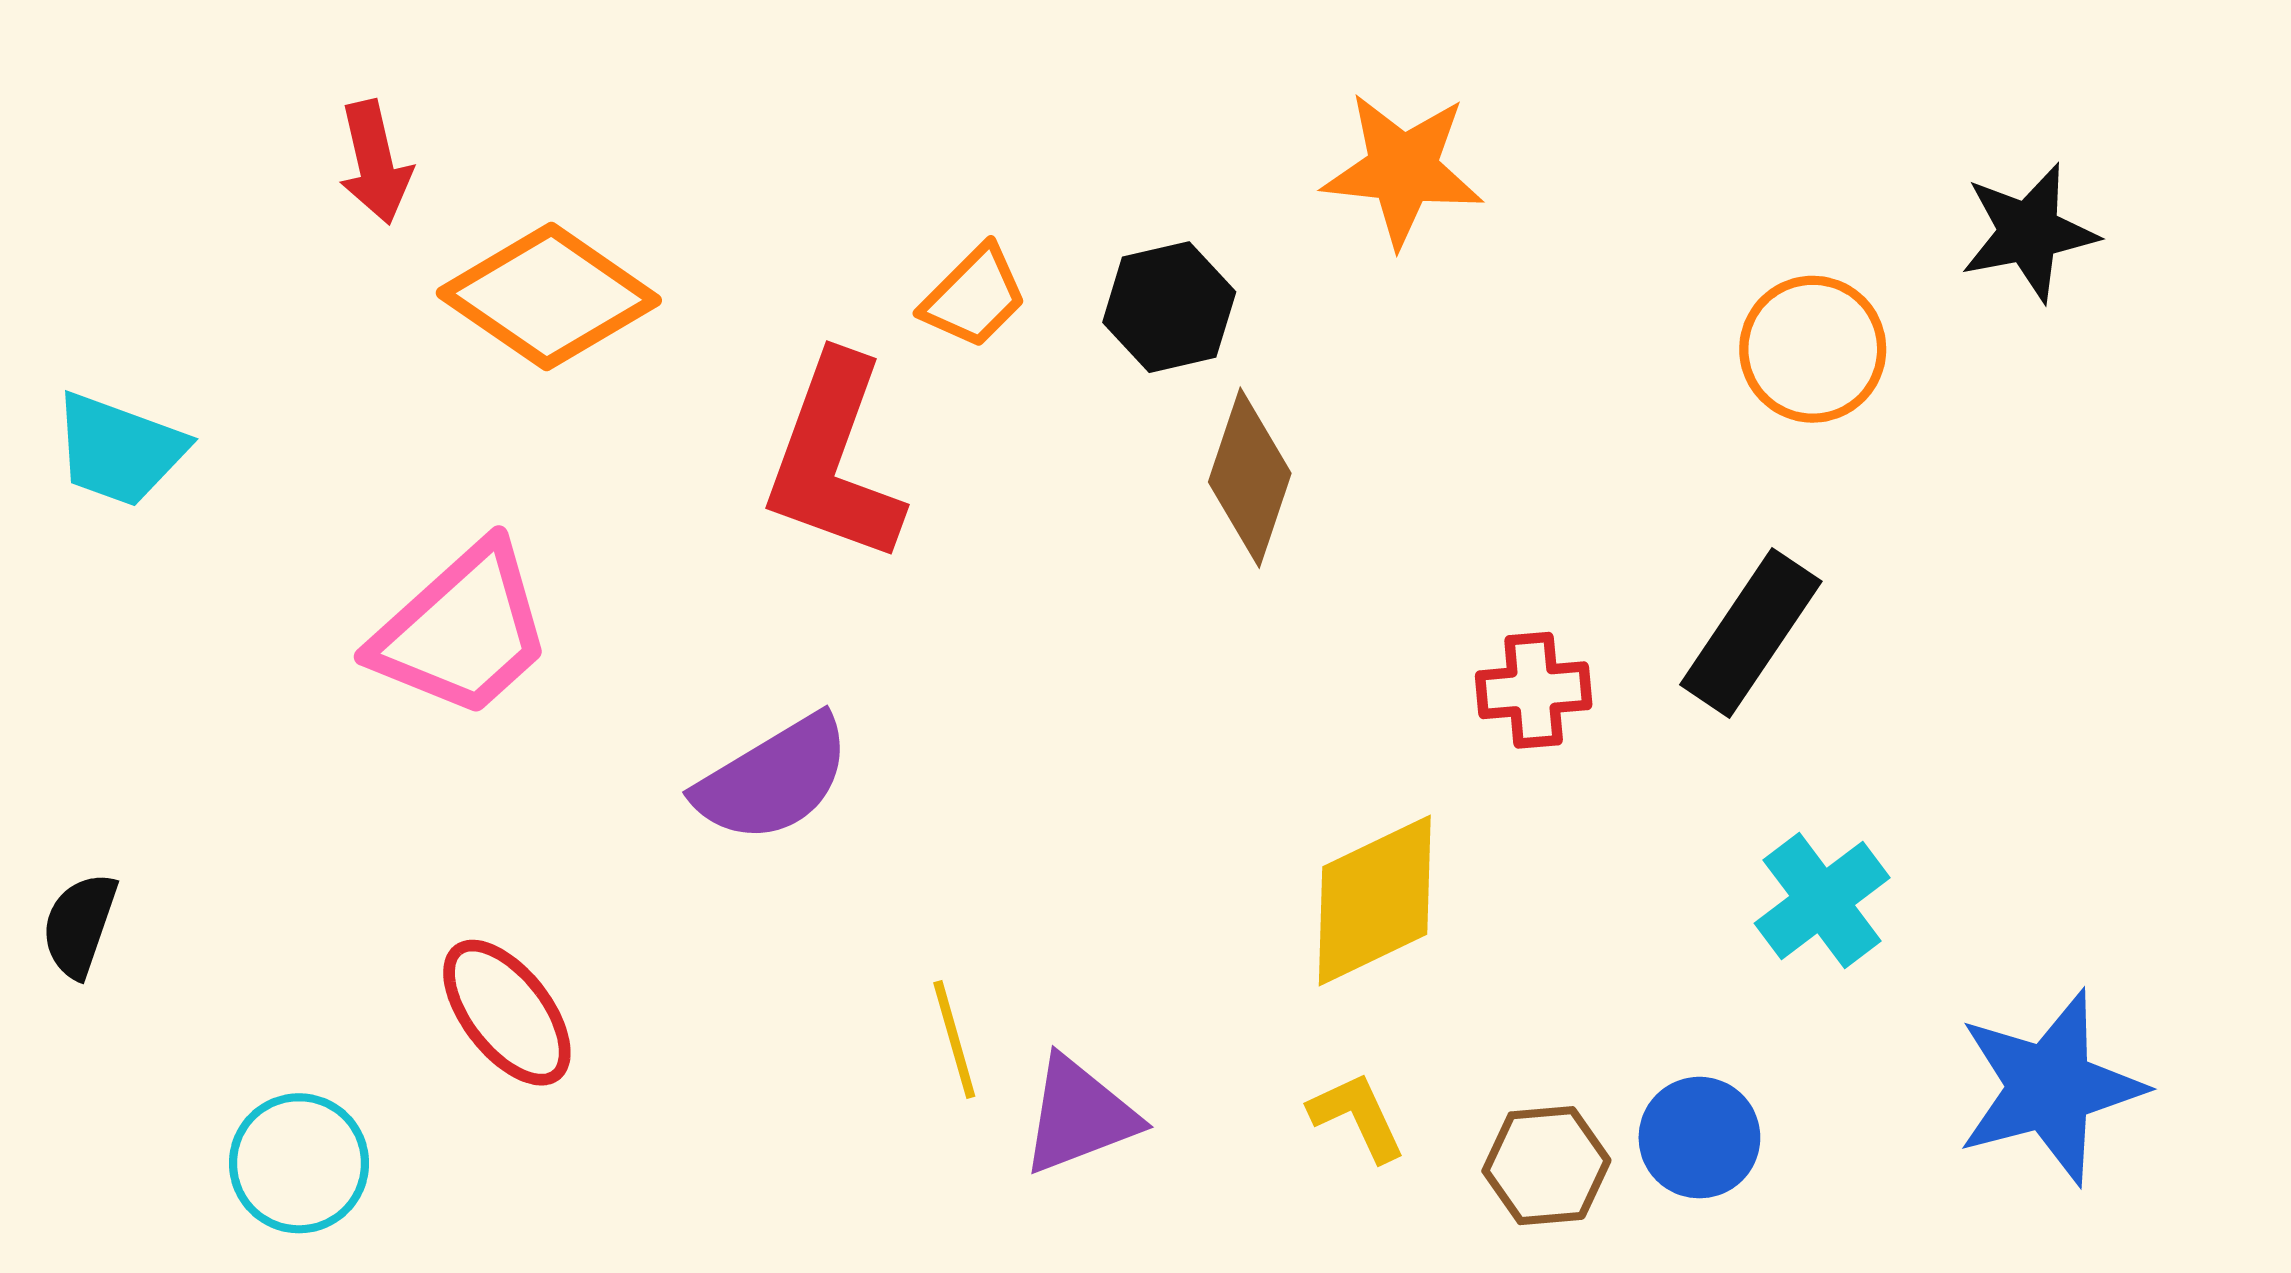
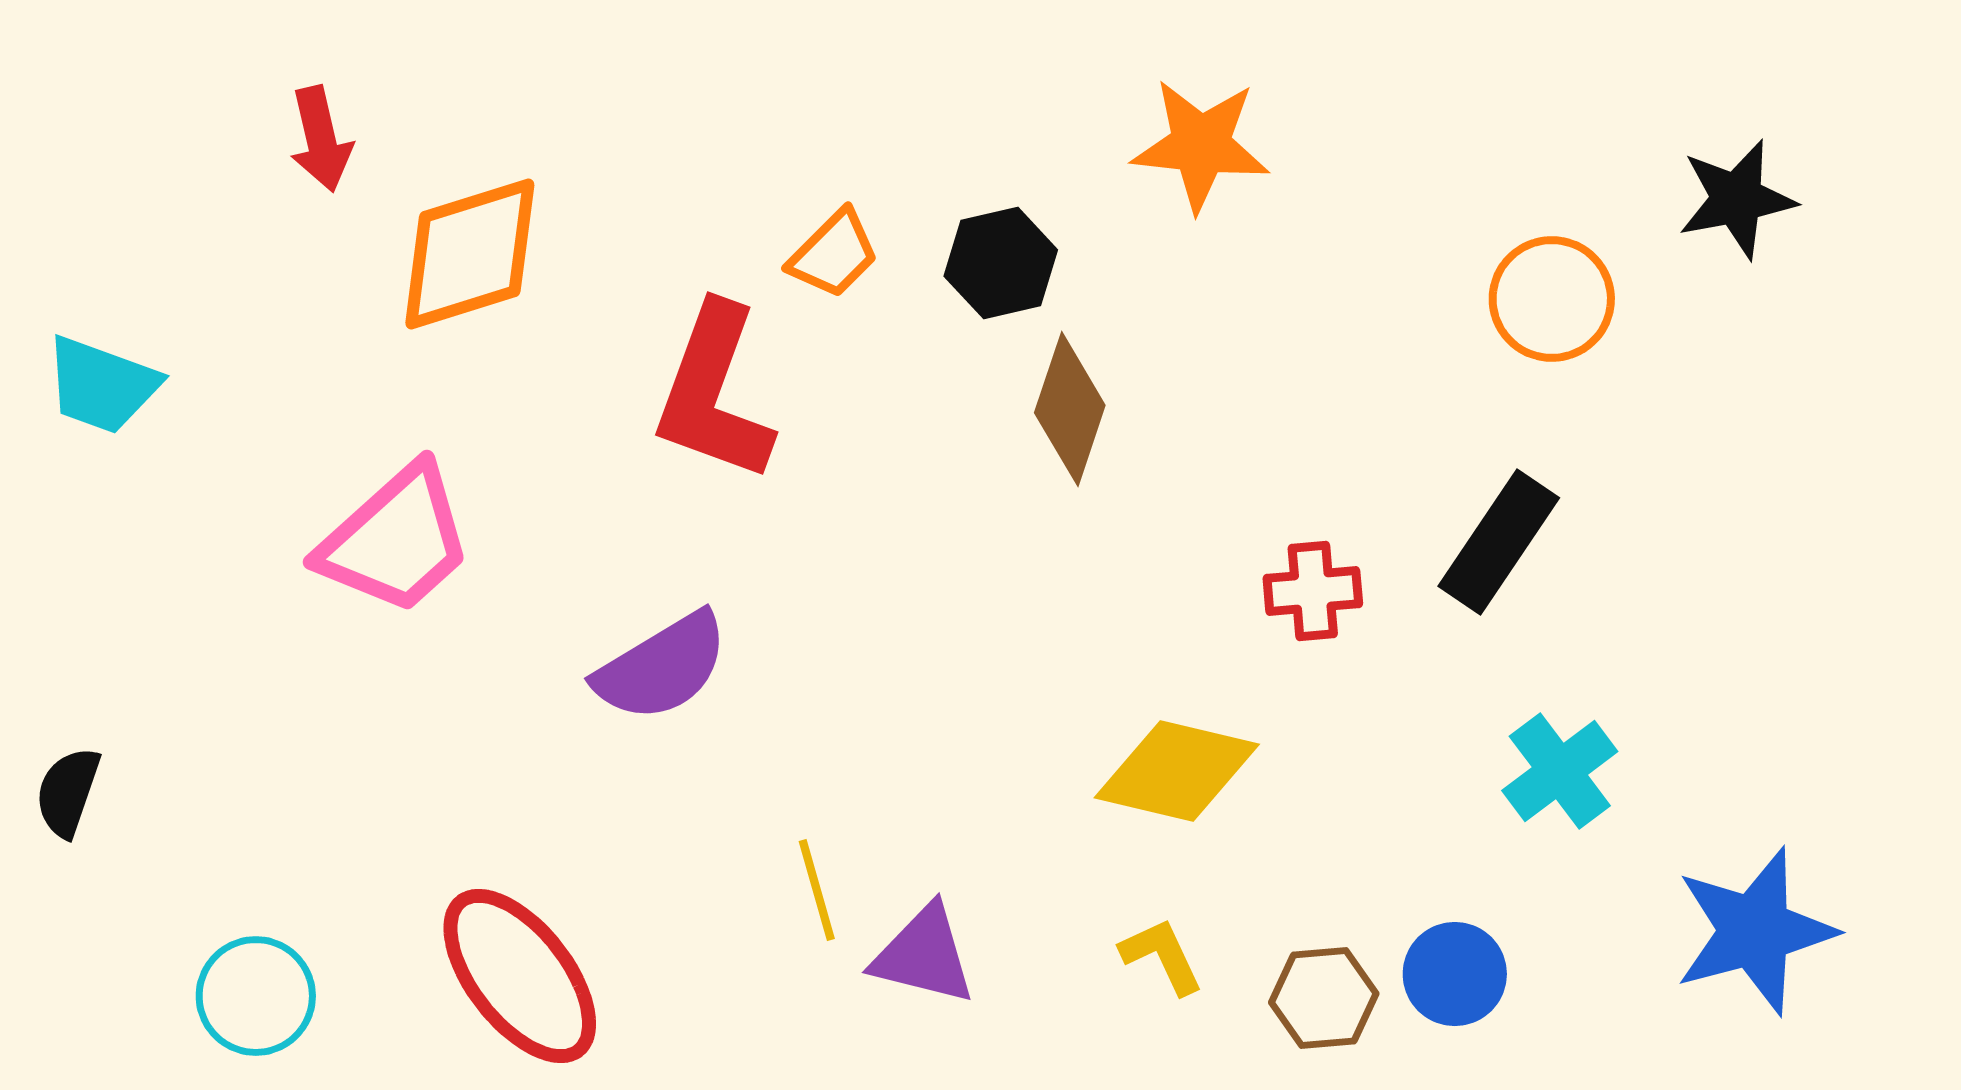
orange diamond: (549, 297) -> (470, 254), turned -52
yellow diamond: (1375, 900) -> (1177, 771), turned 39
red ellipse: (507, 1013) -> (520, 976), moved, size x1.4
purple triangle: (1079, 1115) -> (924, 955), turned 35

